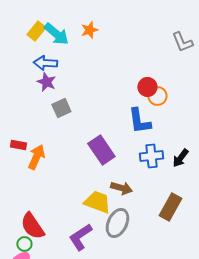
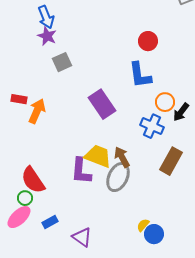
blue arrow: (45, 63) -> (46, 17), turned -115
orange circle: (157, 96) -> (165, 102), moved
blue cross: (151, 156) -> (152, 126), moved, turned 30
brown arrow: (121, 188) -> (122, 157), moved, turned -135
purple L-shape: (80, 237) -> (81, 171), moved, turned -52

